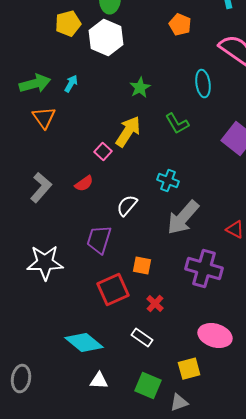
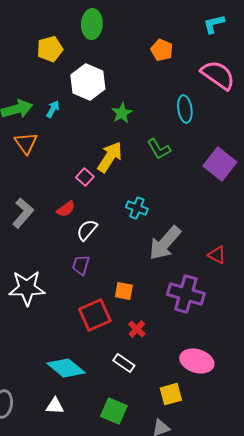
white hexagon: (106, 38) -> (88, 82), moved
cyan cross: (168, 181) -> (137, 208), moved
white semicircle: (127, 206) -> (87, 230), moved
purple trapezoid: (99, 240) -> (81, 265), size x0.7
white triangle: (99, 381) -> (55, 406), moved
green square: (148, 386) -> (114, 411), moved

